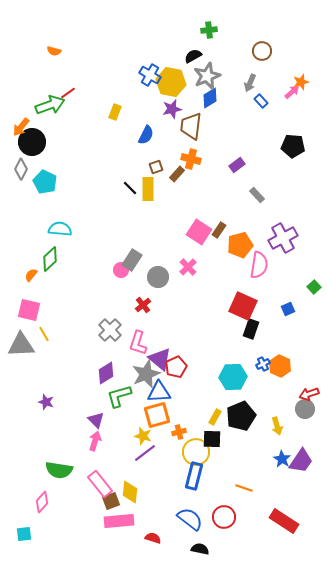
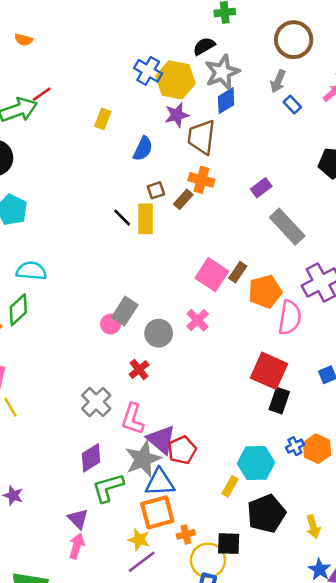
brown circle: (262, 51) -> (294, 40), size x1.5
gray rectangle: (257, 195) -> (287, 227), size x1.8
yellow rectangle: (215, 417) -> (230, 486), moved

